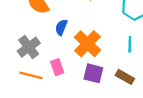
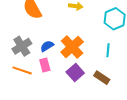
blue semicircle: (61, 27) -> (47, 46), moved, turned 32
purple square: (93, 73) -> (75, 73), turned 30

